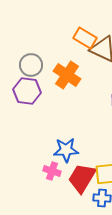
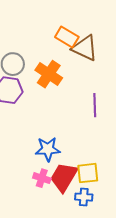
pink cross: (52, 171) -> (42, 178), moved

